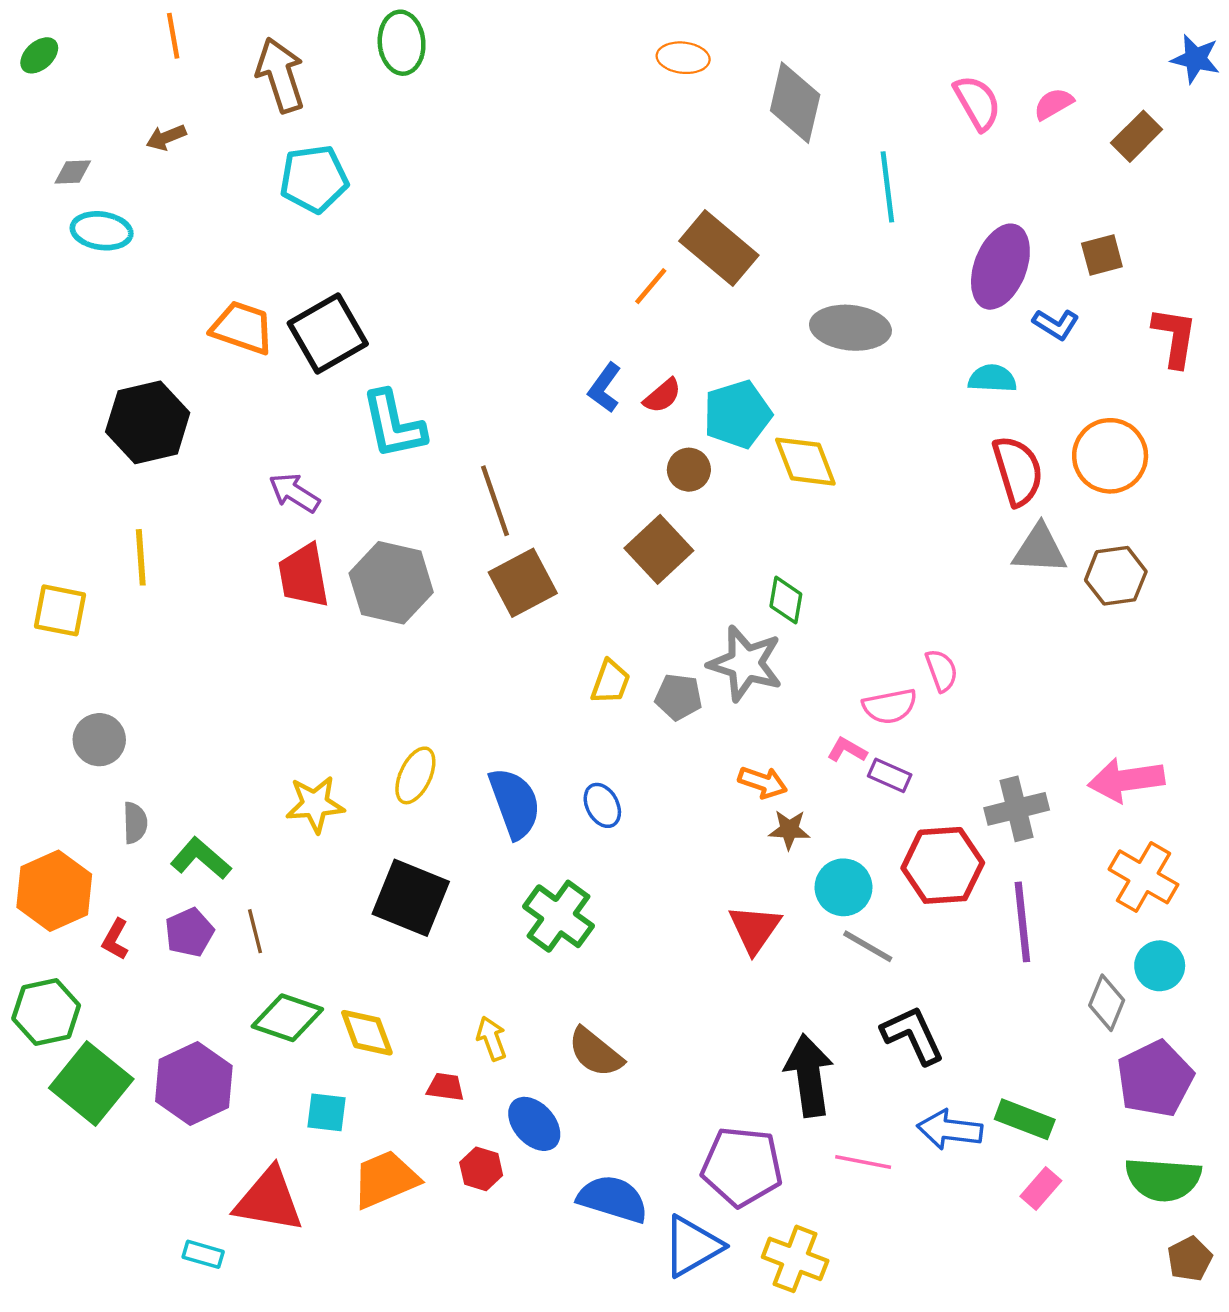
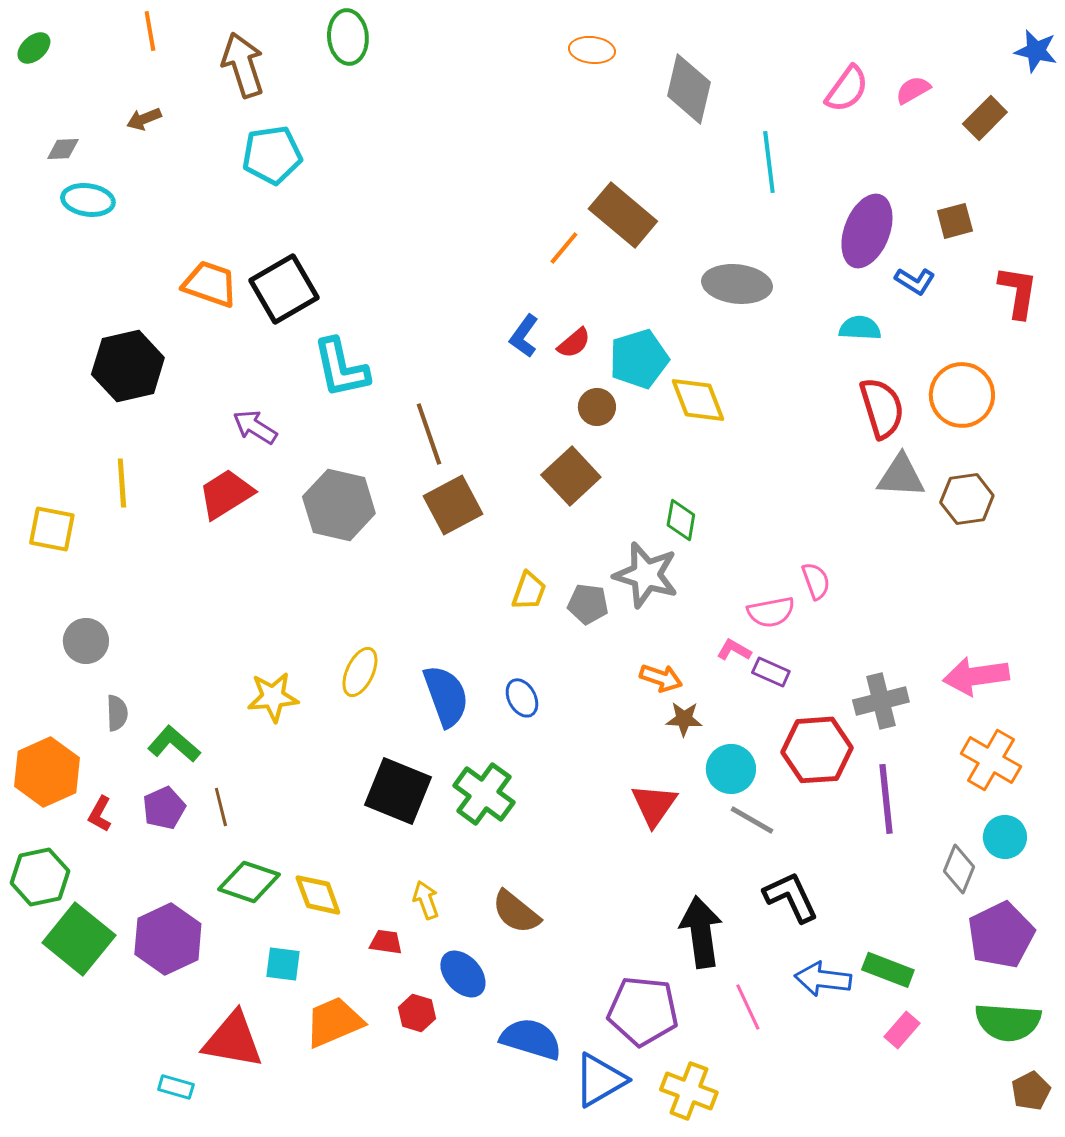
pink semicircle: (977, 103) -> (847, 89), turned 66
red trapezoid: (303, 576) -> (226, 494), moved, turned 68
black square: (411, 898) -> (398, 791), moved
pink line: (863, 1162) -> (748, 1007), turned 54

